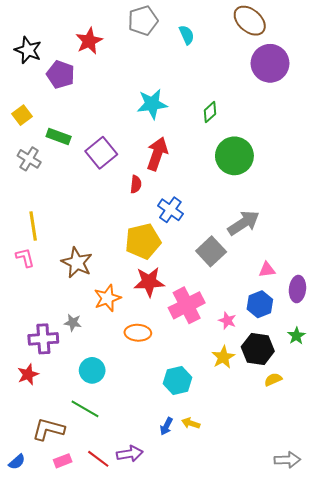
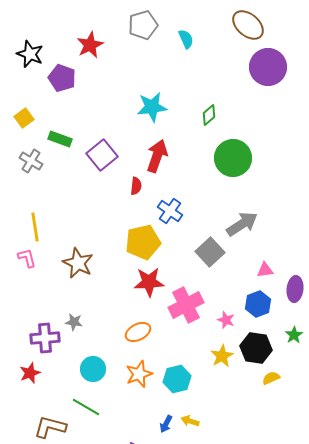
orange star: (107, 298) -> (139, 374), moved
orange ellipse: (138, 333) -> (138, 332), turned -30

